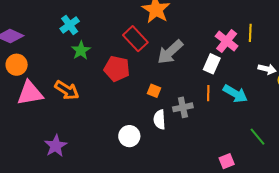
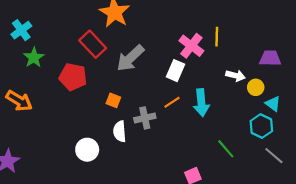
orange line: (208, 93) -> (172, 102), turned 56
cyan arrow: (235, 94) -> (201, 103), turned 55

